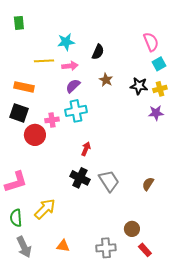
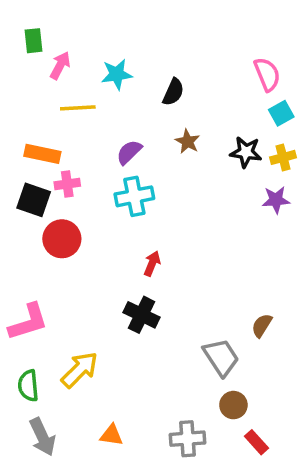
pink arrow: (70, 66) -> (60, 65), moved, turned -56
pink cross: (52, 120) -> (67, 184), moved
gray trapezoid: (109, 181) -> (221, 357), moved

